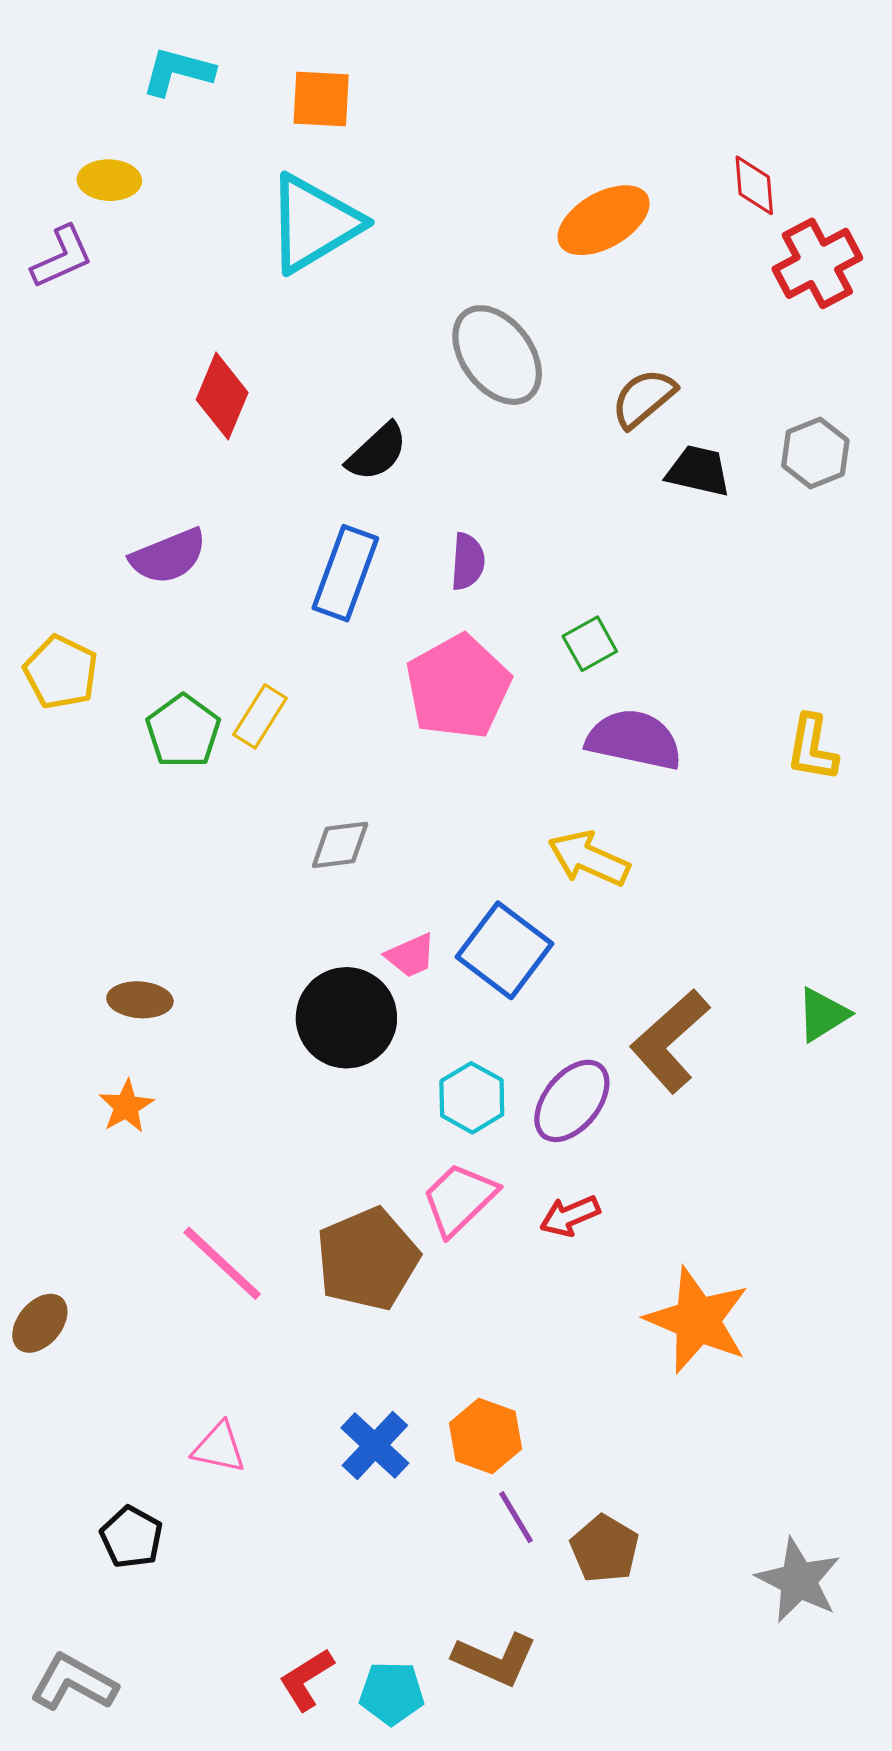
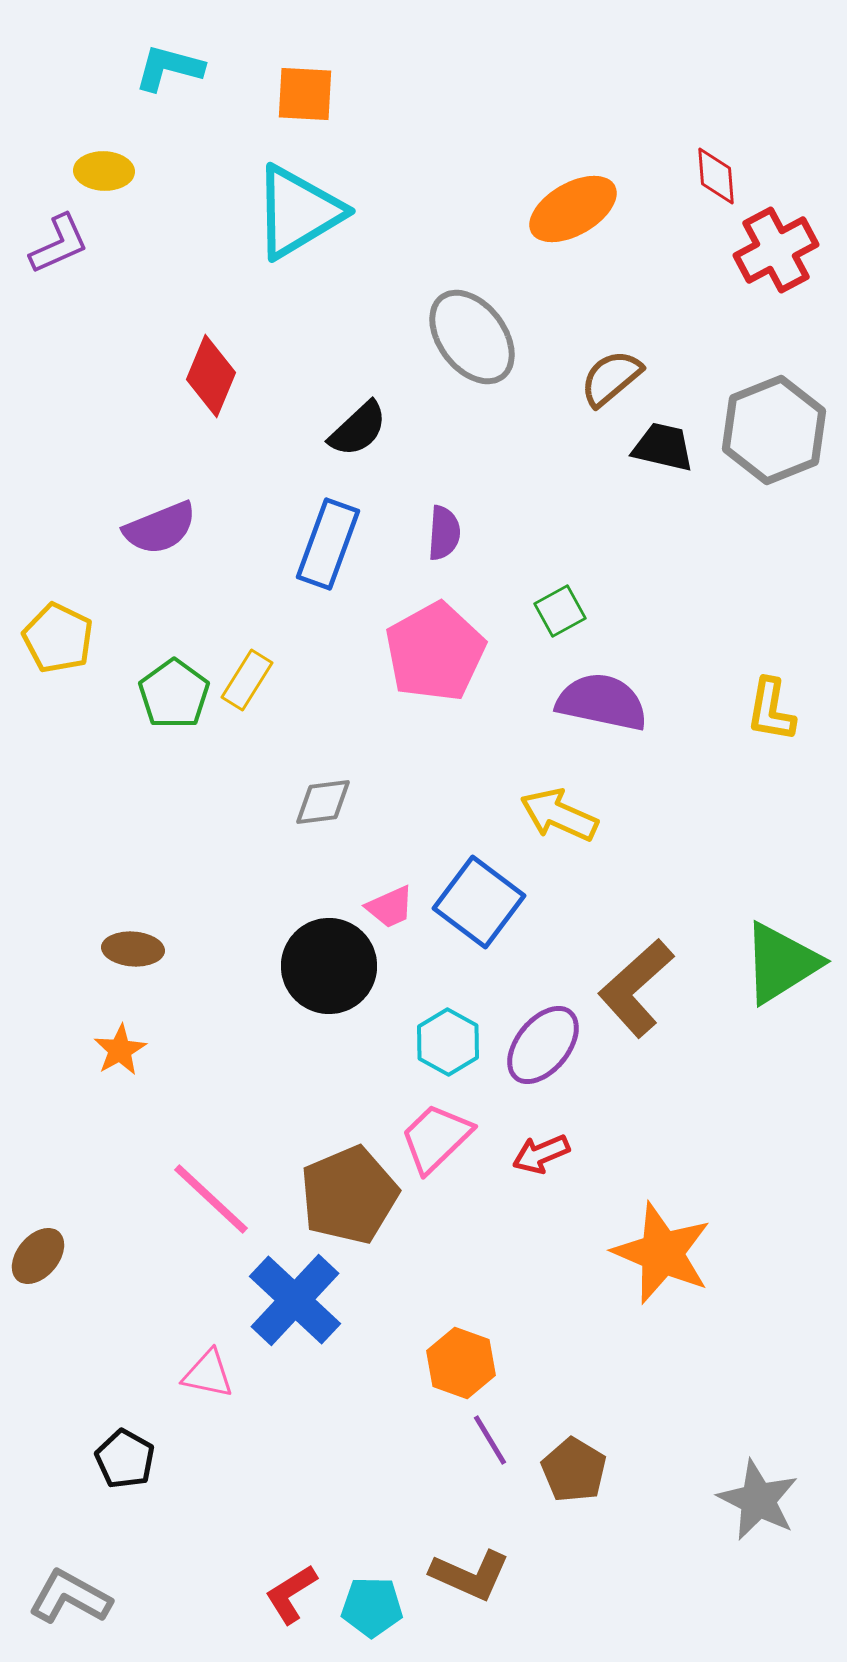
gray hexagon: (815, 453) -> (774, 430), size x1.6
green triangle: (823, 1015) -> (781, 963), size x1.6
blue cross: (375, 1445) -> (295, 1300), moved, size x1.4

